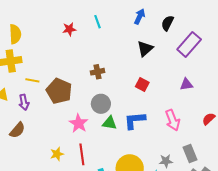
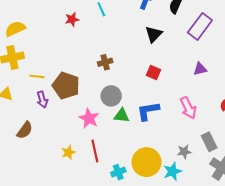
yellow semicircle: (15, 34) -> (15, 29), turned -108
purple arrow: (24, 102) -> (42, 100), moved

